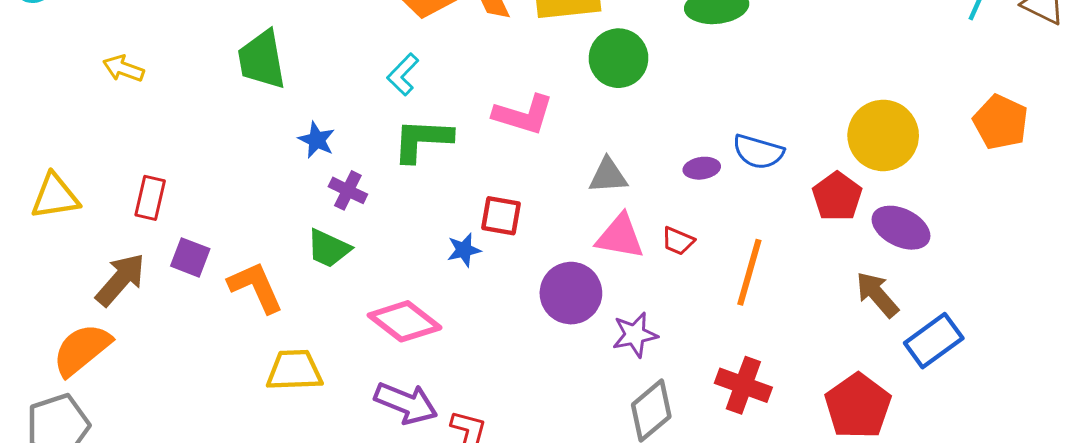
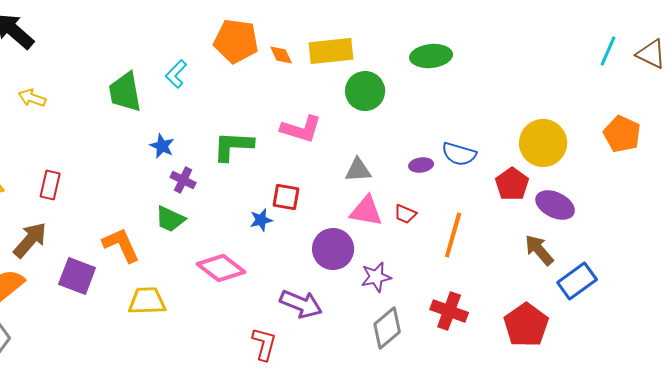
cyan L-shape: (403, 75) -> (176, 74), moved
purple square: (190, 257) -> (77, 276), moved, size x1.4
purple arrow: (406, 403) -> (301, 304), moved

